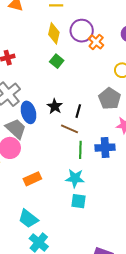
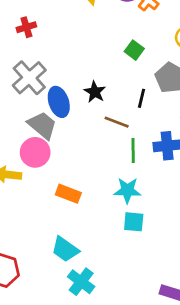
green square: (57, 61) -> (134, 50), moved
black line: (78, 111) -> (142, 98), moved
orange rectangle: (32, 179) -> (68, 194), turned 48

